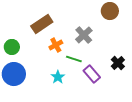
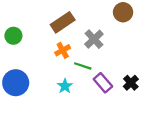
brown rectangle: (42, 24) -> (63, 22), moved
green circle: (12, 47) -> (13, 36), moved
black cross: (118, 63) -> (131, 83), moved

